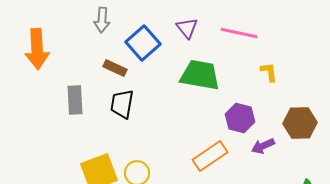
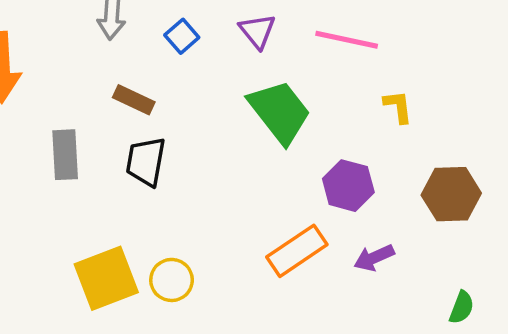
blue square: (143, 43) -> (182, 36), moved, size x0.6
green trapezoid: (200, 75) -> (280, 112), turned 42
purple arrow: (263, 146) -> (374, 258), moved

